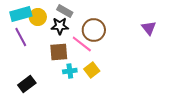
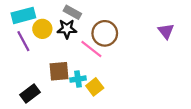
yellow circle: (38, 17) -> (42, 29), moved
brown square: (59, 52) -> (59, 71), moved
yellow square: (92, 70) -> (95, 87), moved

